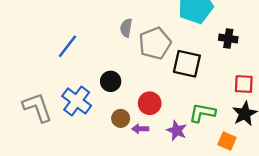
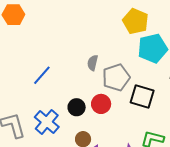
red circle: (150, 103) -> (101, 104), moved

